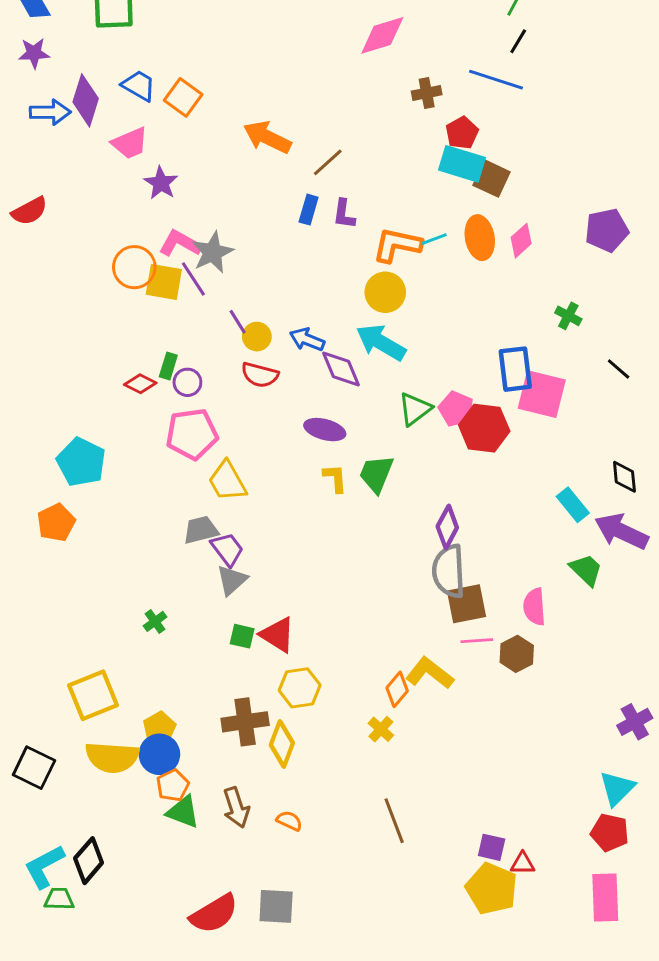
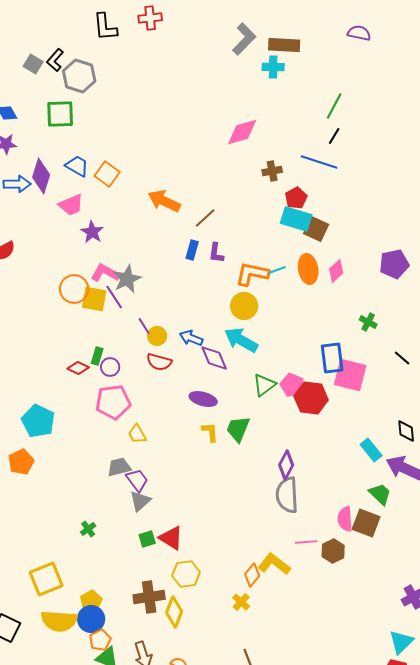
yellow trapezoid: (227, 481) -> (137, 434), size x0.7
brown square: (466, 604) -> (366, 523), moved, turned 32
green square: (242, 636) -> (147, 539), turned -30

